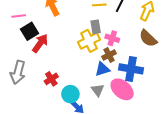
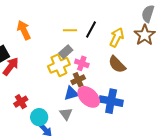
gray rectangle: (96, 27) -> (66, 52), turned 56
blue cross: (131, 69) -> (111, 101), moved
pink ellipse: (122, 89) -> (89, 97), moved

